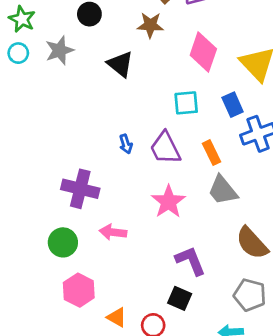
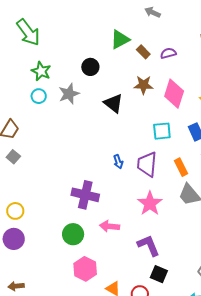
brown star: (150, 25) -> (143, 85), moved
purple trapezoid: (165, 148) -> (147, 164), turned 32
purple L-shape: (190, 261) -> (149, 245), moved

